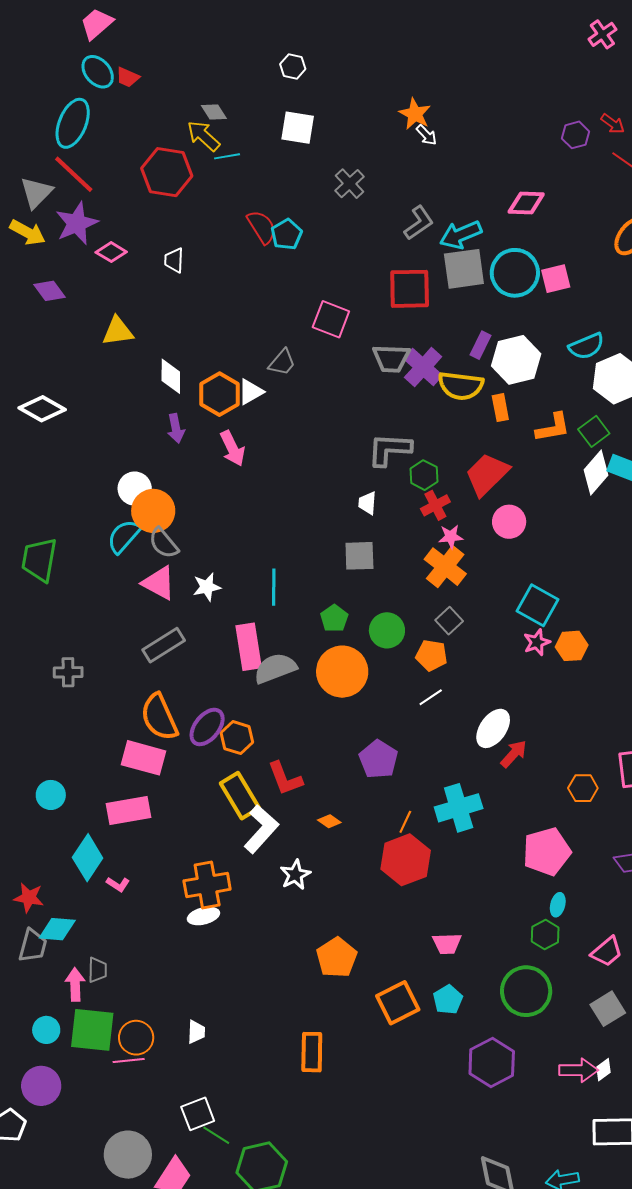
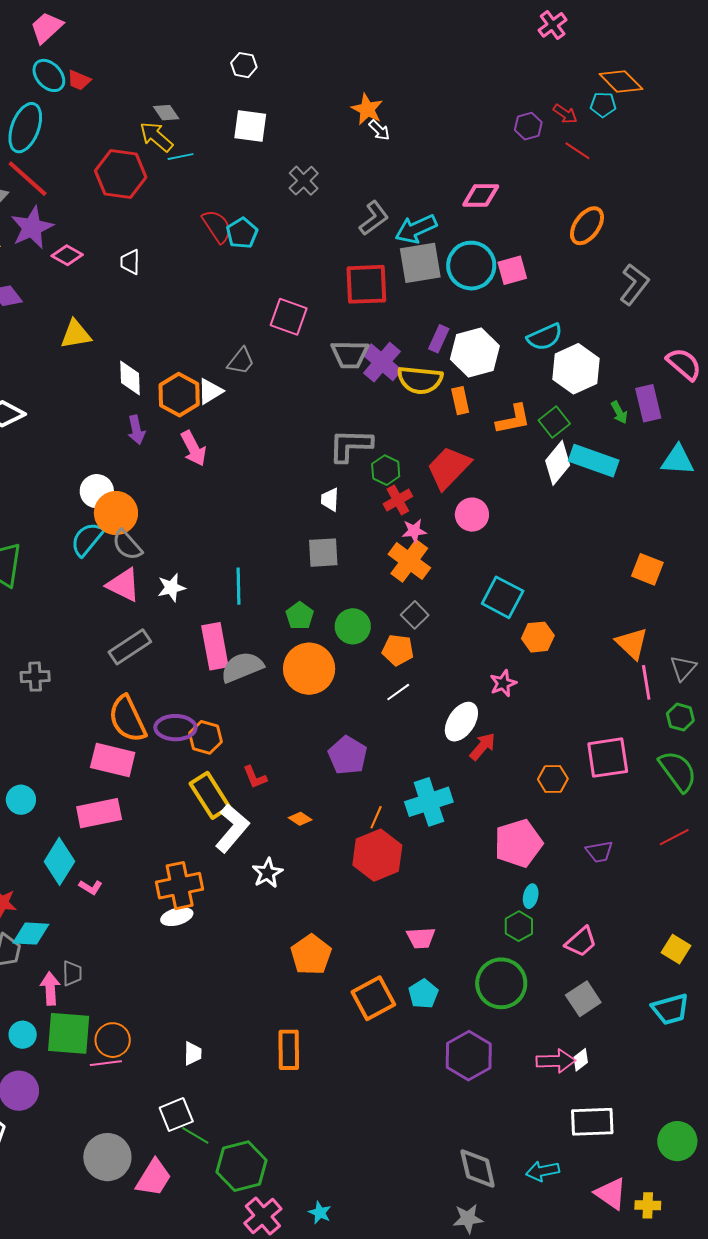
pink star: (537, 642) -> (503, 683), moved
purple ellipse: (207, 727) -> (175, 728), turned 54
red L-shape: (285, 778) -> (255, 777), size x0.7
white trapezoid: (196, 1032) -> (193, 1053), moved

